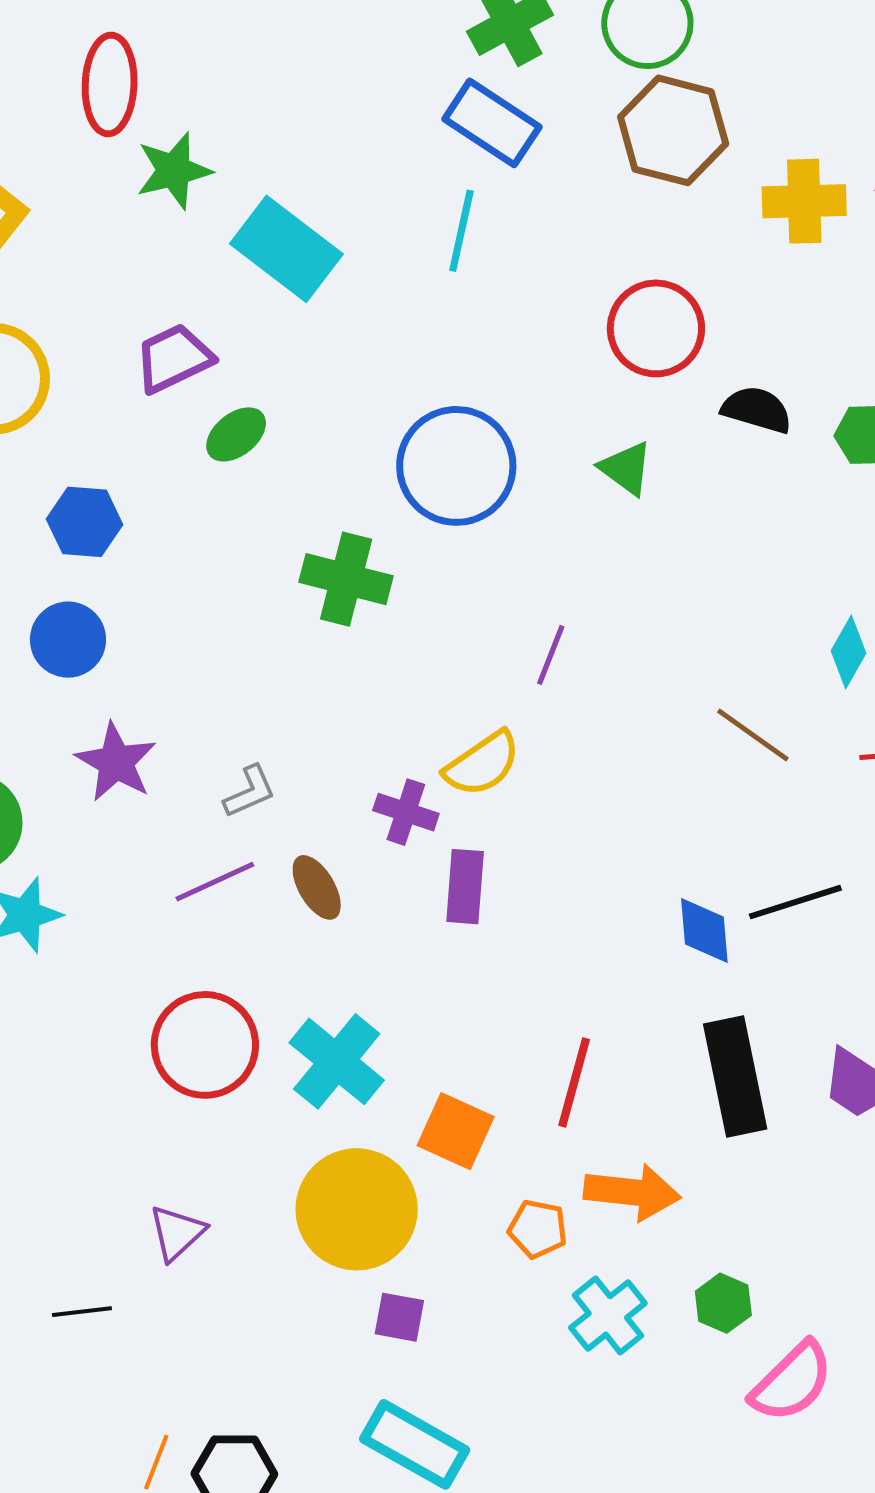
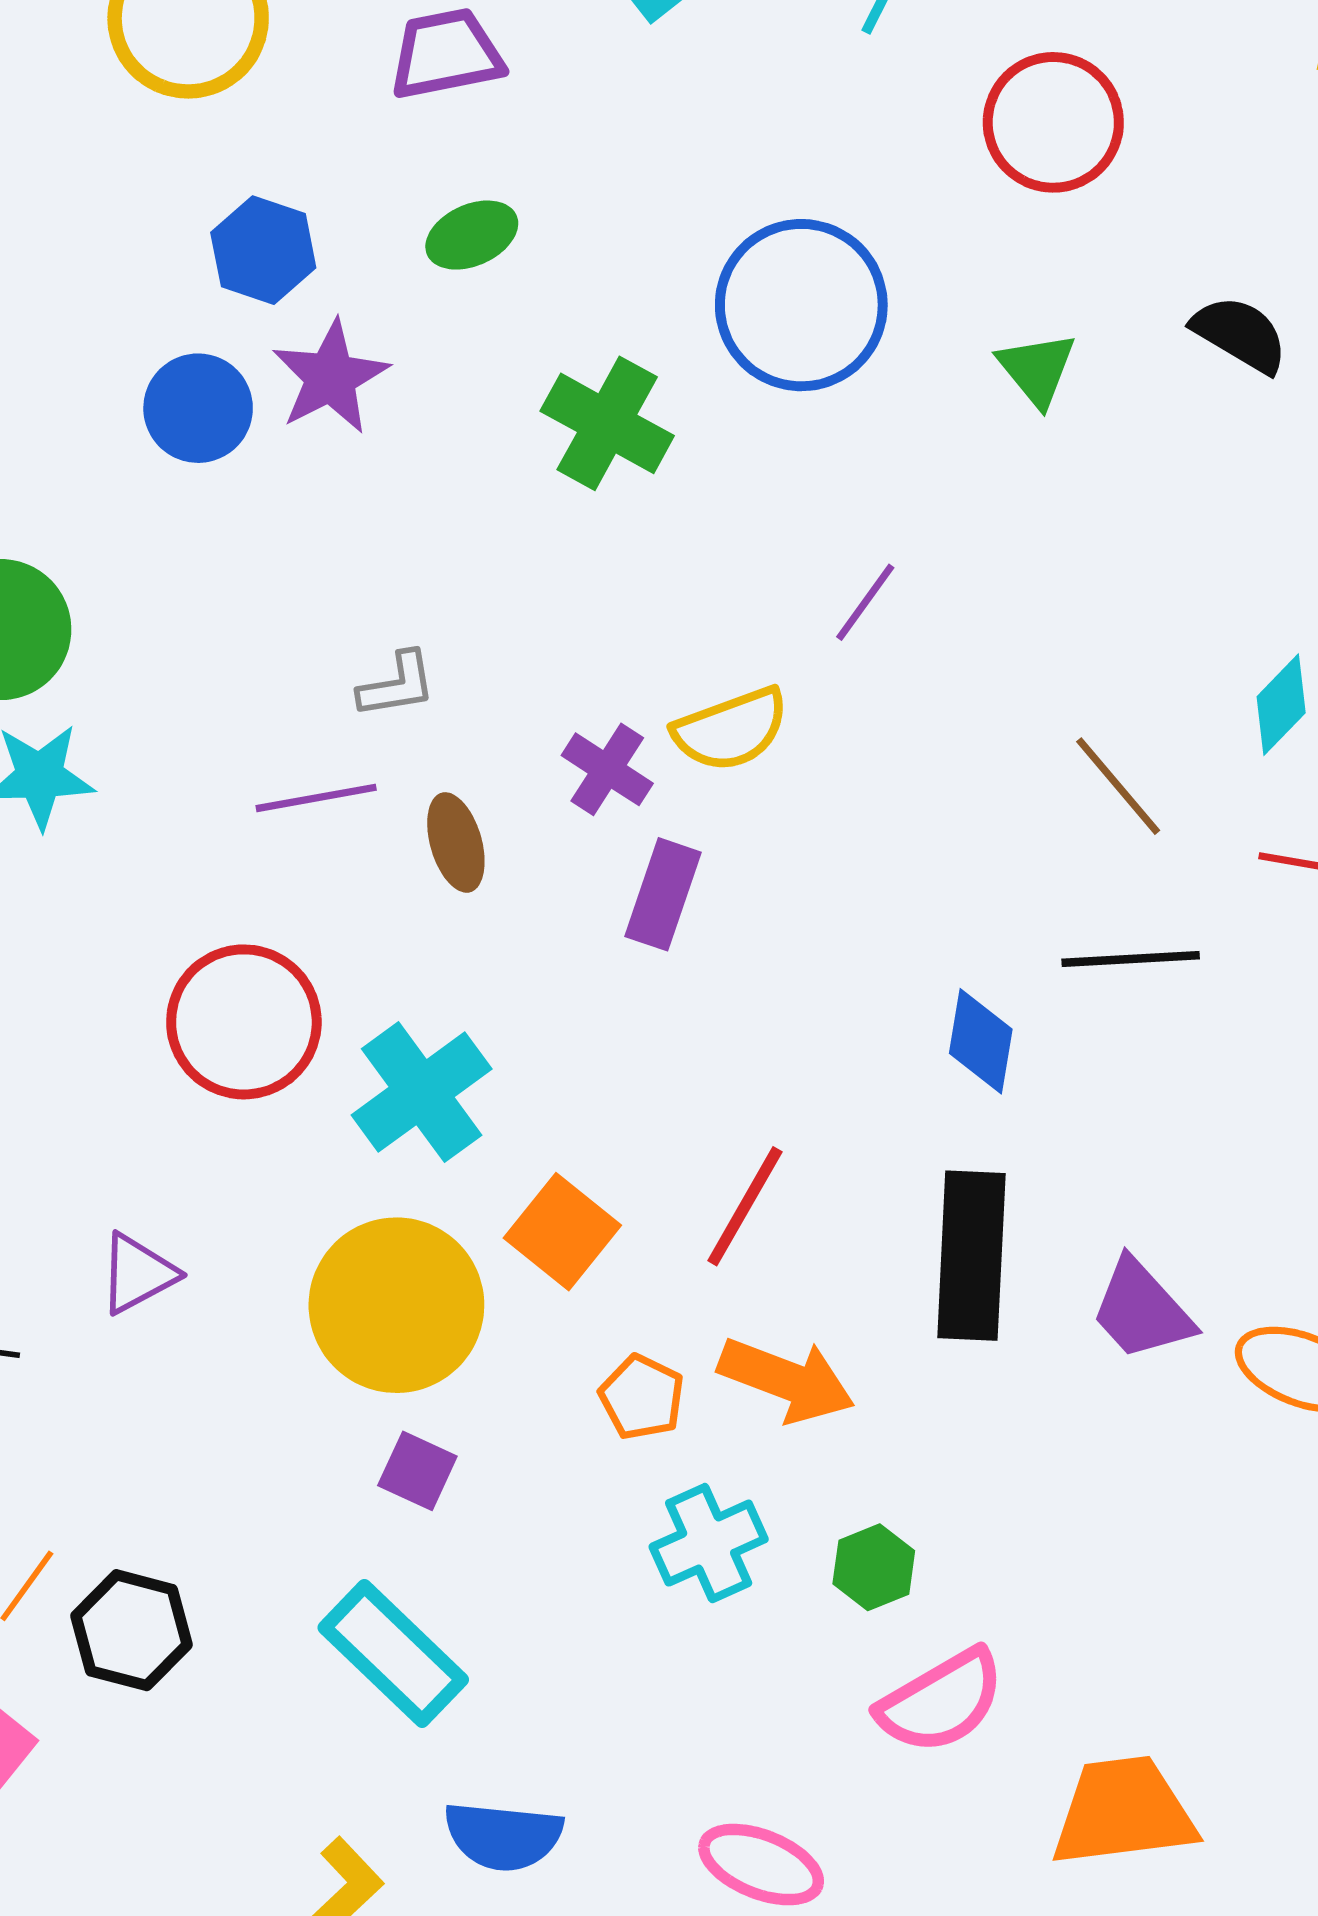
red circle: (656, 328) -> (1053, 122), moved
green ellipse: (236, 434) -> (472, 235), moved
purple star: (116, 762) -> (330, 377), moved
black line: (795, 902) -> (1131, 959), moved

